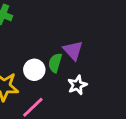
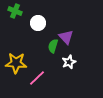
white circle: (34, 70) -> (38, 23), moved

